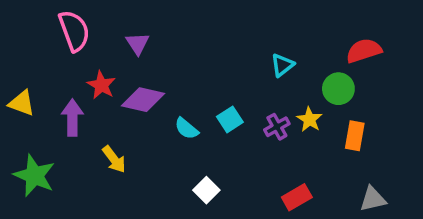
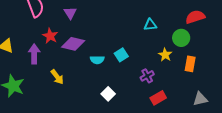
cyan triangle: (282, 65) -> (150, 25), turned 32
purple cross: (277, 127) -> (147, 76), moved
cyan semicircle: (186, 129) -> (97, 60), turned -40

